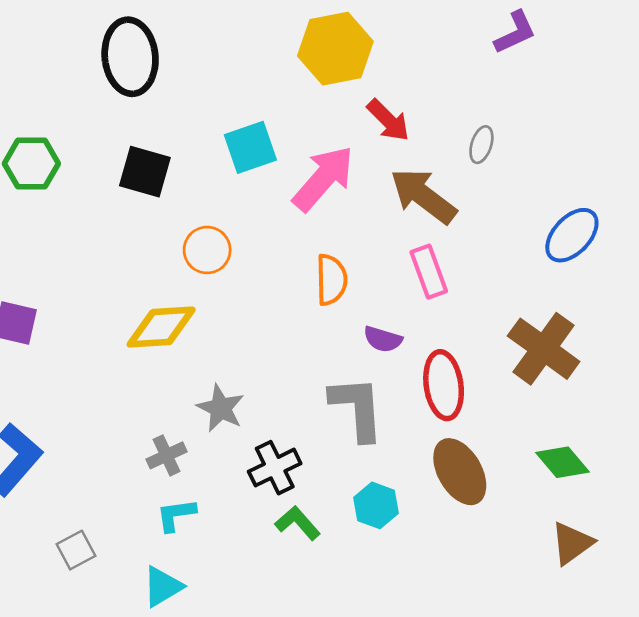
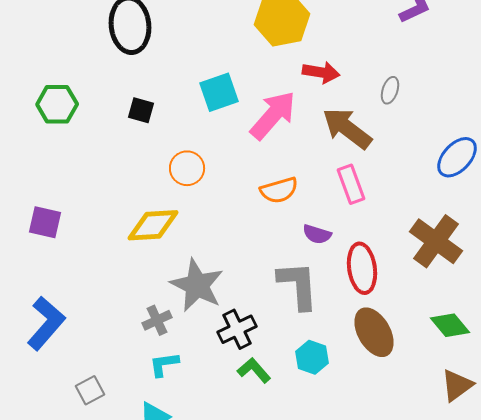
red arrow: (388, 120) -> (321, 72), turned -36
black square: (145, 172) -> (141, 110), size x0.7
orange semicircle: (331, 280) -> (279, 190), turned 75
gray star: (221, 408) -> (197, 285), size x1.5

